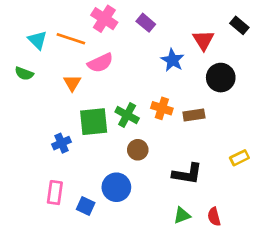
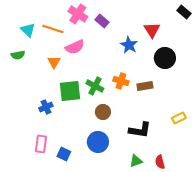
purple rectangle: (146, 23) -> (102, 21), moved
black rectangle: (239, 25) -> (184, 12), moved
green semicircle: (24, 74) -> (18, 55), turned -32
blue circle: (116, 187) -> (98, 142), moved

